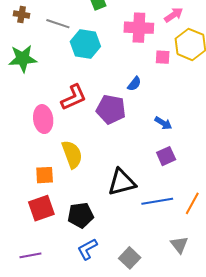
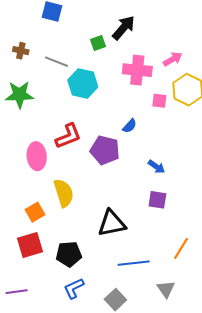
purple square: (166, 156) -> (157, 200), turned 30
orange square: (45, 175) -> (35, 212), turned -30
blue line: (157, 201) -> (134, 263), moved

